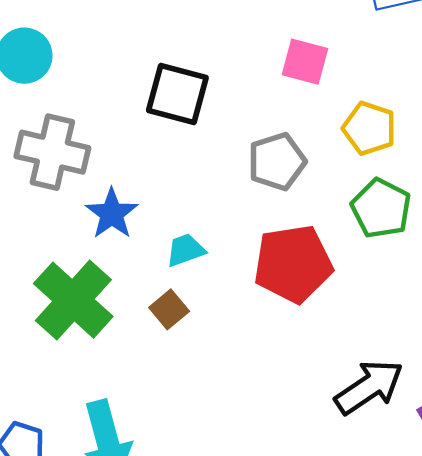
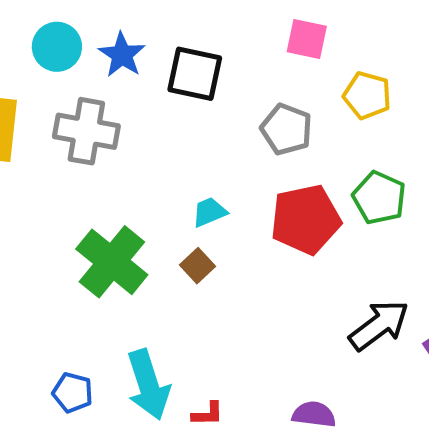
gray pentagon: (277, 162) -> (286, 129), turned -30
green pentagon: (381, 208) -> (379, 198), moved
blue star: (112, 214) -> (122, 55), moved

